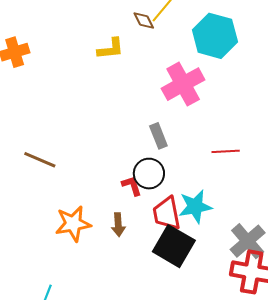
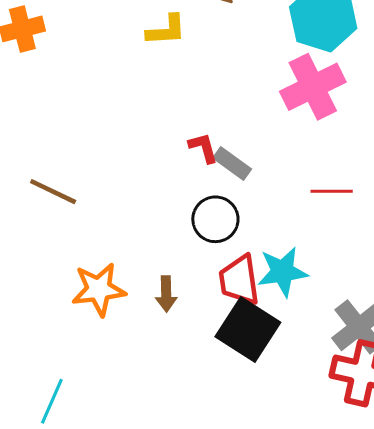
pink cross: (183, 84) -> (313, 87), moved
gray rectangle: (158, 136) -> (232, 163), turned -35
red L-shape: (132, 186) -> (203, 148), moved

